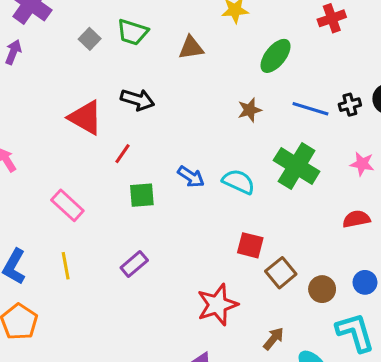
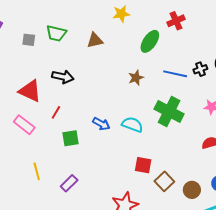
red cross: (332, 18) -> (176, 21), moved
gray square: (90, 39) -> (29, 40), turned -32
pink rectangle: (67, 205) -> (24, 125), moved
yellow line: (66, 266) -> (37, 171), moved

